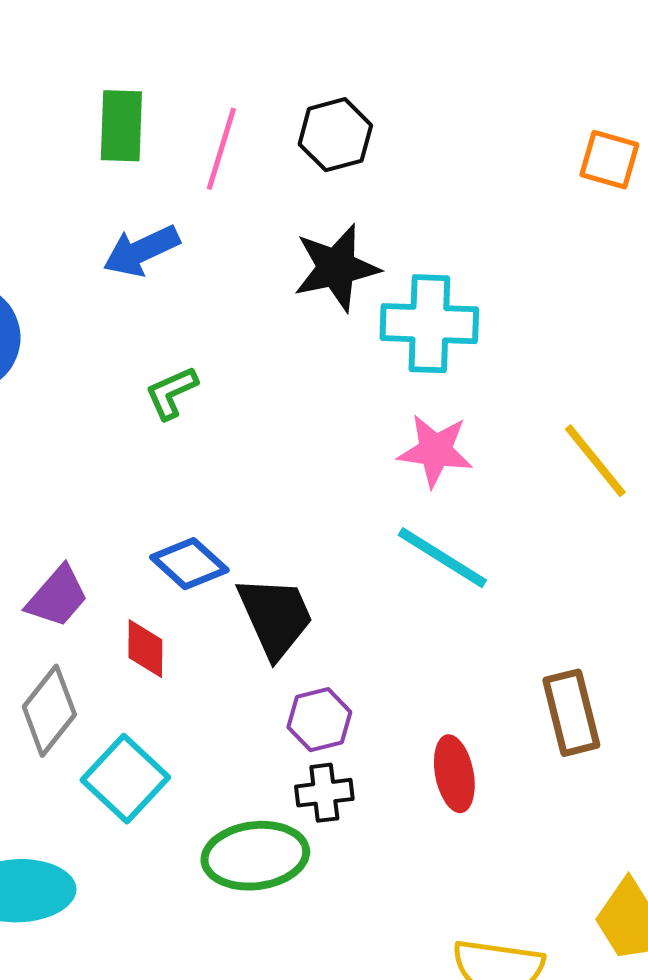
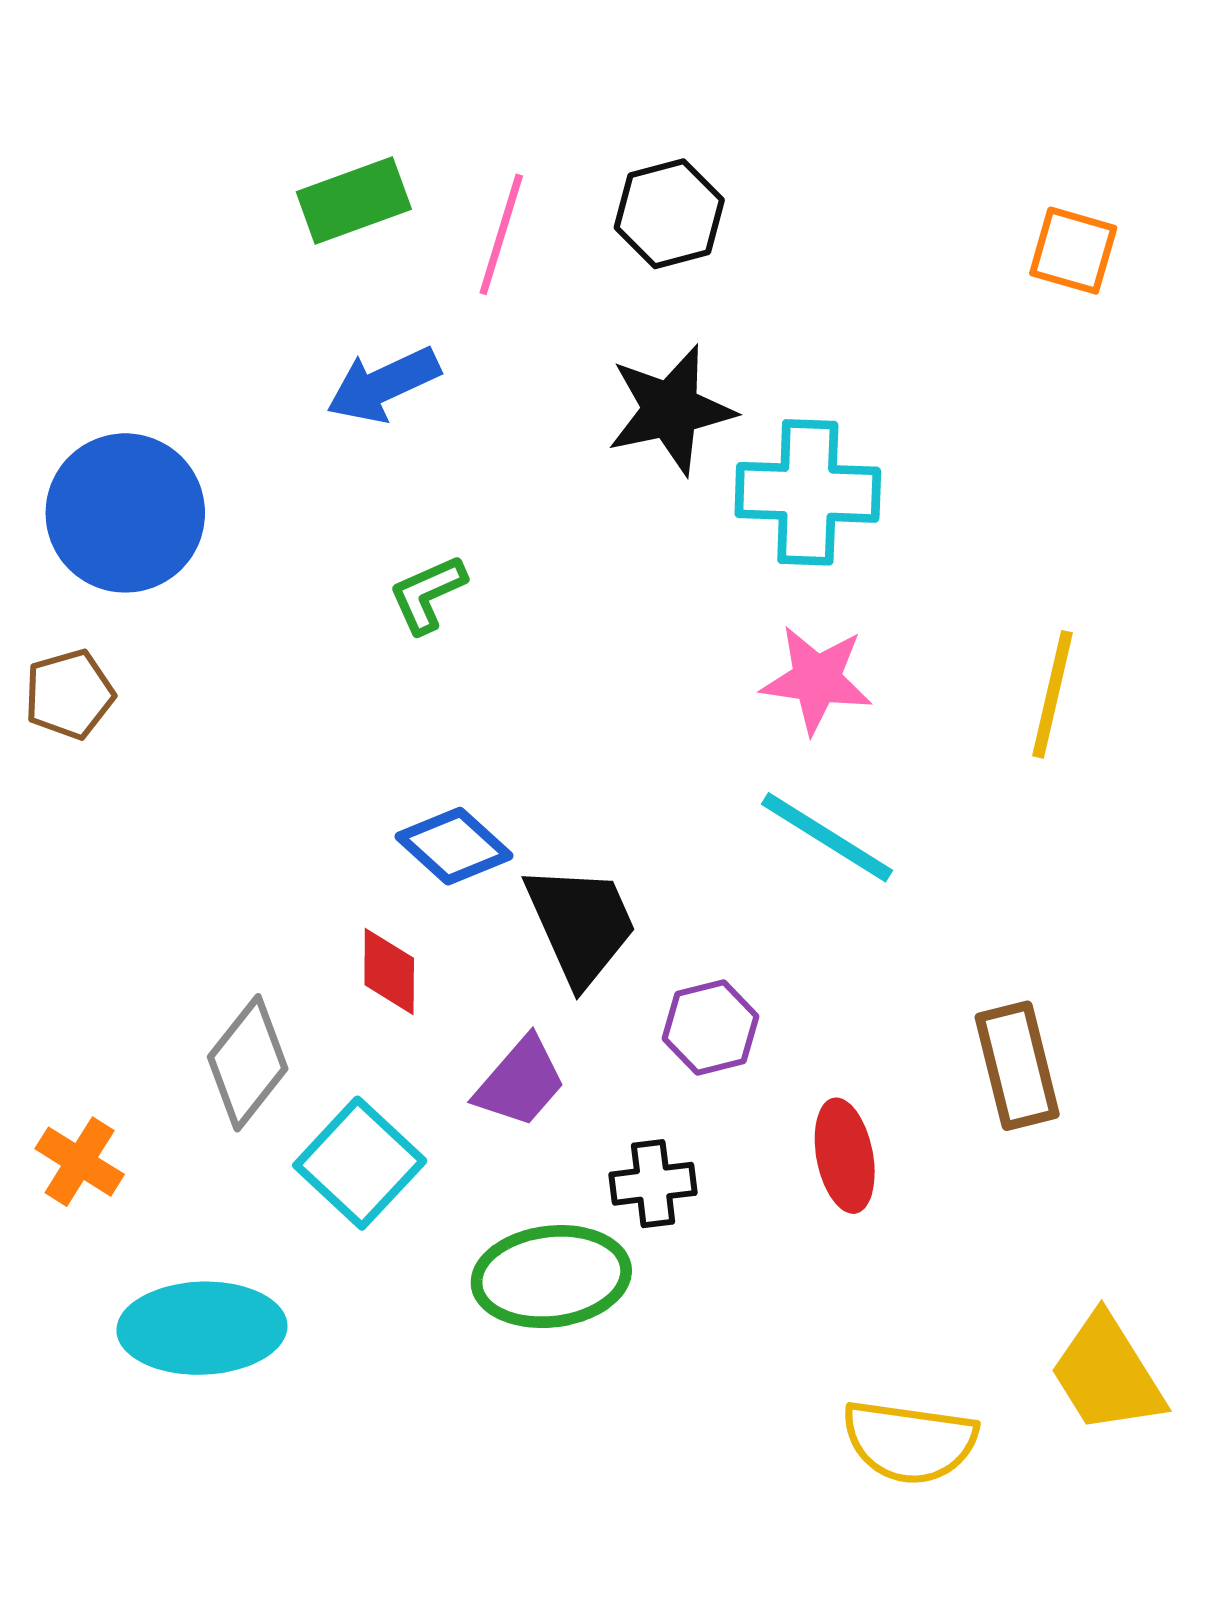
green rectangle: (121, 126) -> (354, 200), turned 68
yellow line: (595, 461) -> (1053, 694), turned 52
purple trapezoid: (57, 597) -> (520, 1082), moved
purple hexagon: (319, 720) -> (711, 1027), moved

